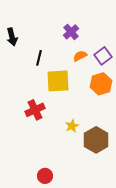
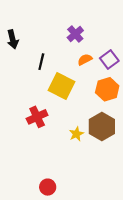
yellow square: (58, 81) -> (62, 86), turned 30
brown hexagon: (96, 140) -> (102, 126), moved

